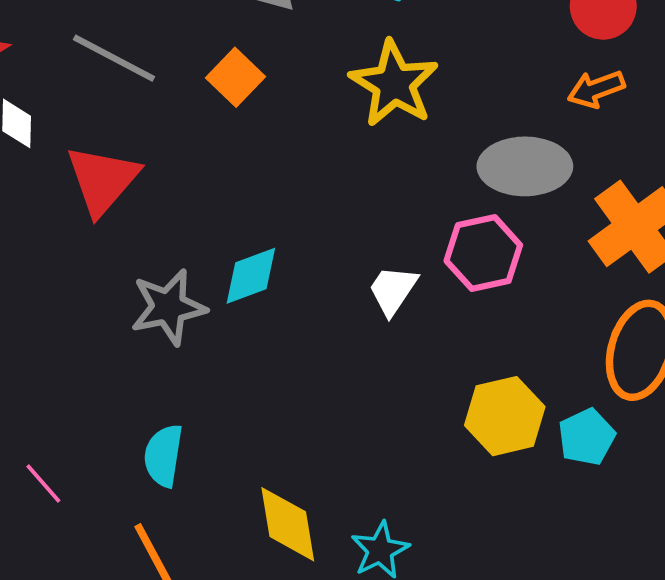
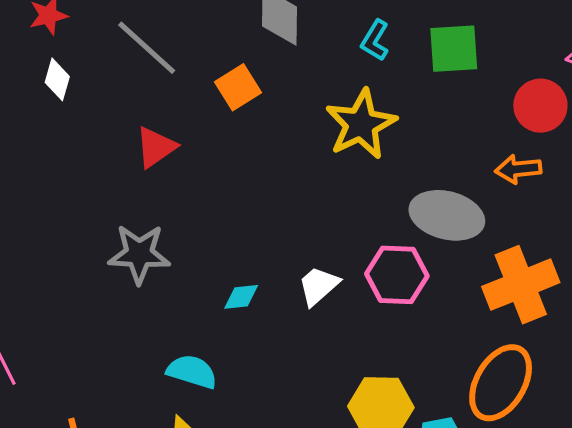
red triangle: (102, 180) -> (156, 147), moved, size x0.7
cyan diamond: (251, 276) -> (241, 297), moved, size x0.7
cyan semicircle: (163, 456) -> (192, 372), moved, turned 84

